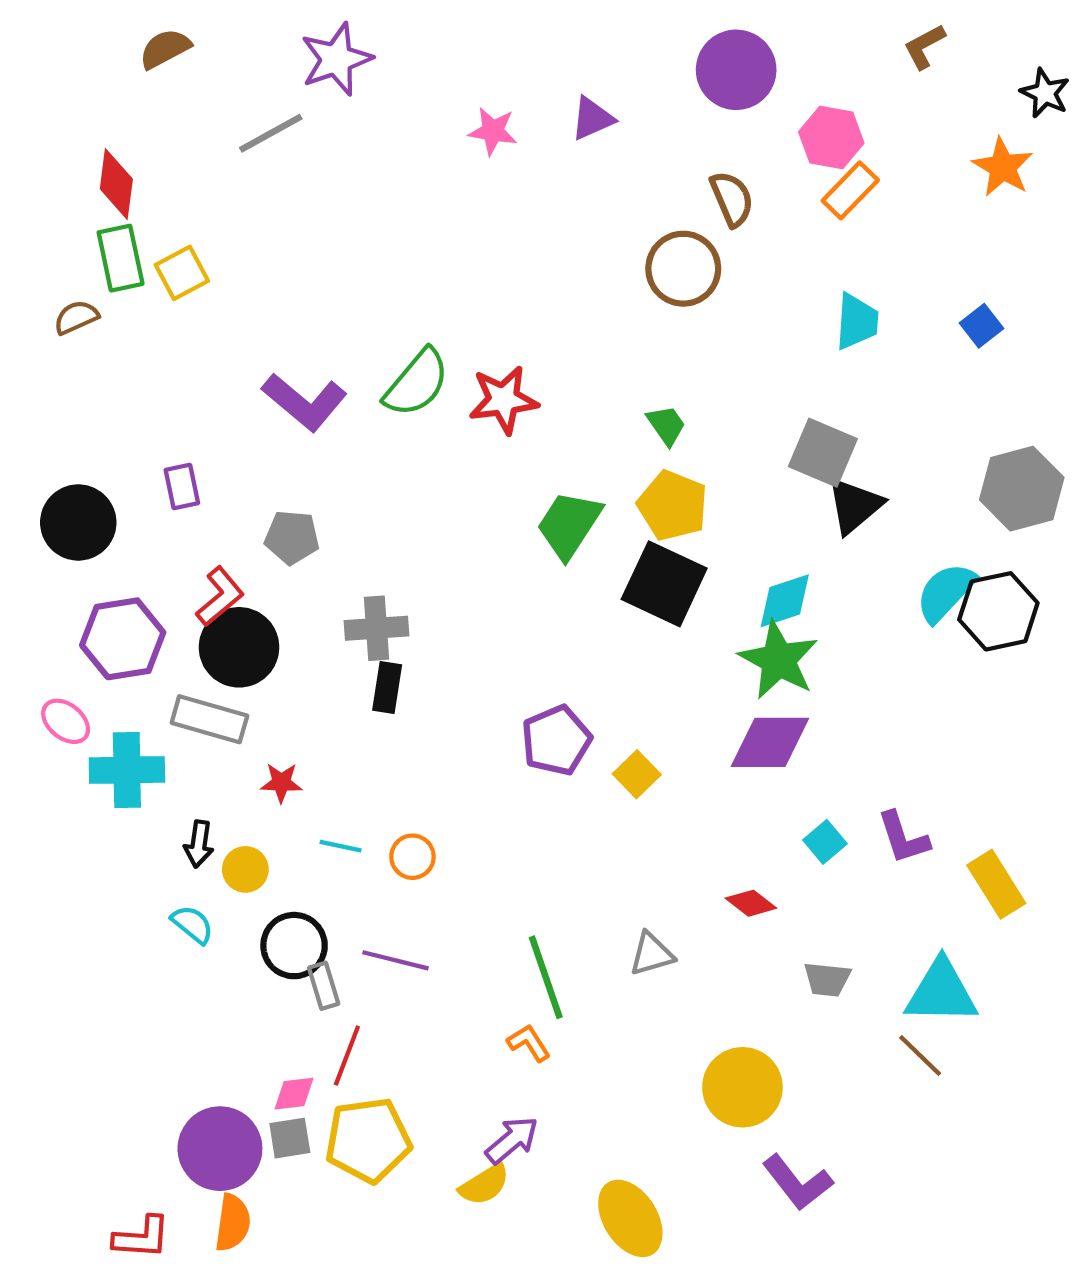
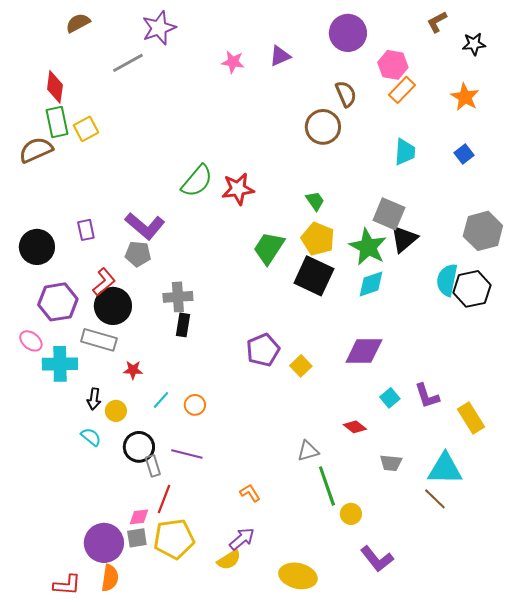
black star: (1045, 93) -> (474, 44), moved, turned -30
orange star: (1003, 167) -> (465, 97), moved
brown semicircle: (76, 317) -> (36, 150), size x1.6
purple L-shape: (305, 402) -> (145, 226), moved
cyan semicircle: (946, 592) -> (447, 280), turned -32
green star: (778, 660) -> (368, 247), moved
cyan line: (341, 846) -> (161, 400), turned -60
green line: (546, 977) -> (327, 486), moved
yellow circle: (742, 1087) -> (351, 514), size x0.6
yellow ellipse: (630, 1218) -> (298, 576), turned -45

